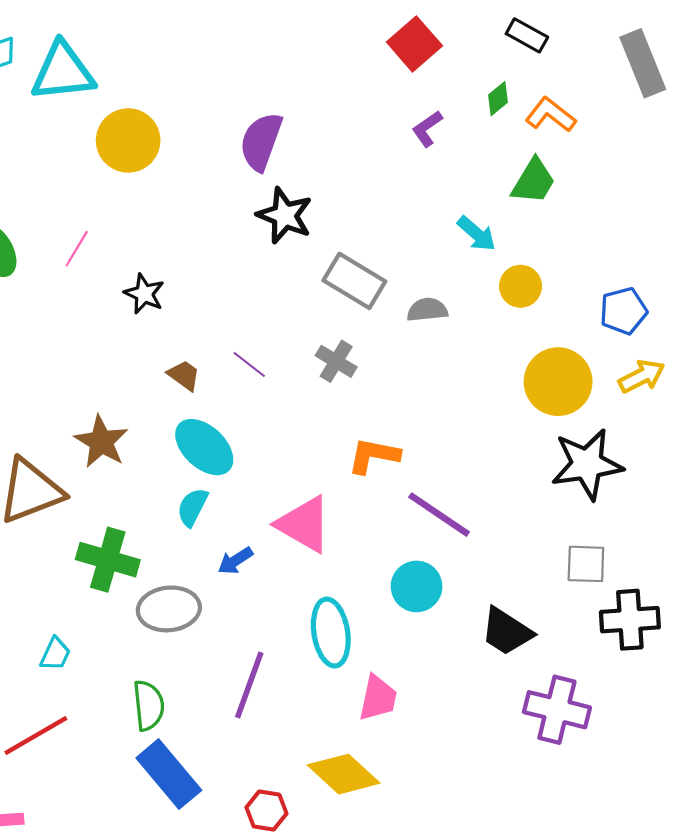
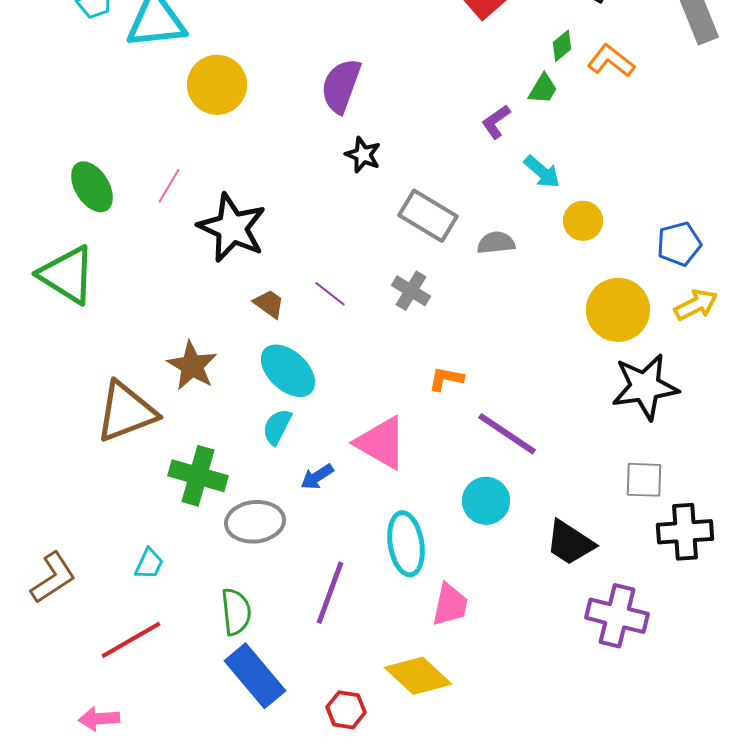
purple L-shape: (427, 129) -> (496, 122), moved
green trapezoid: (533, 181) -> (543, 89), moved, size x0.7
black star: (285, 215) -> (363, 155), size x0.7
black star: (144, 294) -> (232, 228), size x1.8
orange L-shape: (374, 456) -> (446, 379), size x0.7

